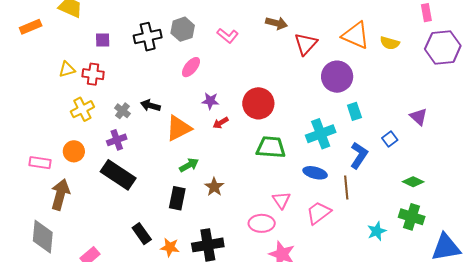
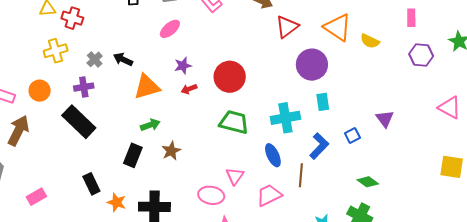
purple hexagon: (443, 47) -> (421, 55), size x0.7
purple star: (210, 101) -> (183, 66), turned -30
blue ellipse: (315, 173) -> (273, 155), turned 40

